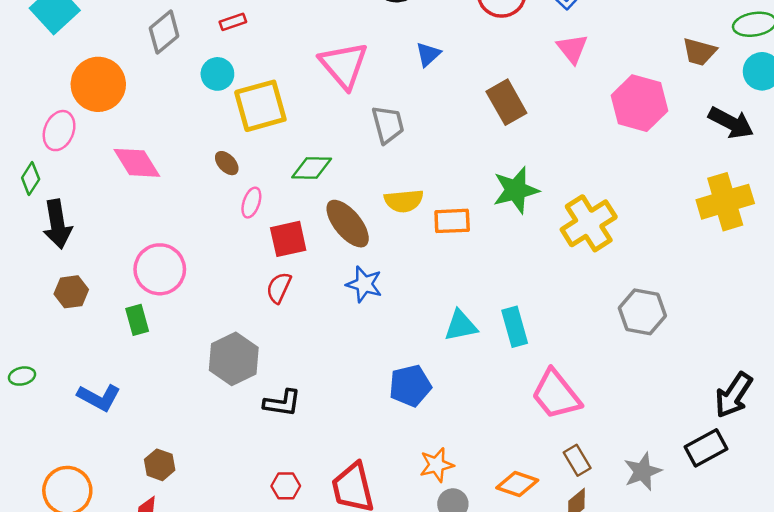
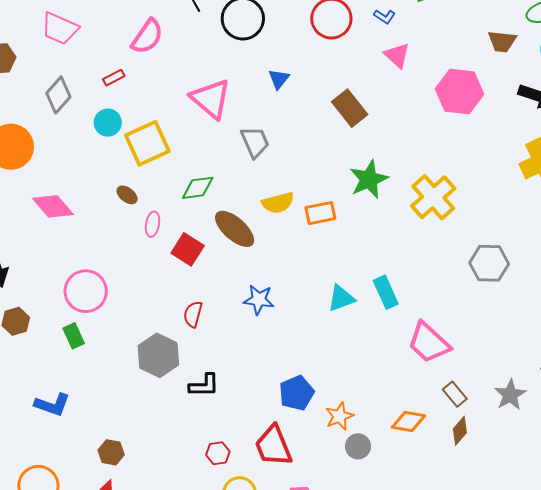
red square: (288, 239) -> (188, 249), turned -36
blue star: (364, 284) -> (259, 300), moved
red semicircle: (279, 288) -> (193, 314), moved
blue pentagon: (410, 386) -> (297, 393), moved

